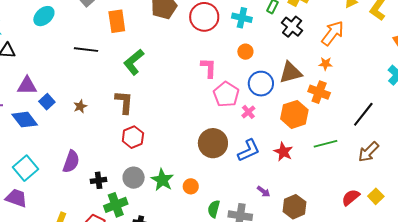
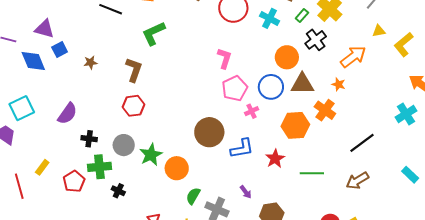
orange circle: (245, 52) -> (287, 57), moved, size x1.5
green line: (326, 144) -> (312, 173), moved
orange circle: (191, 186) -> (177, 168), size x1.5

